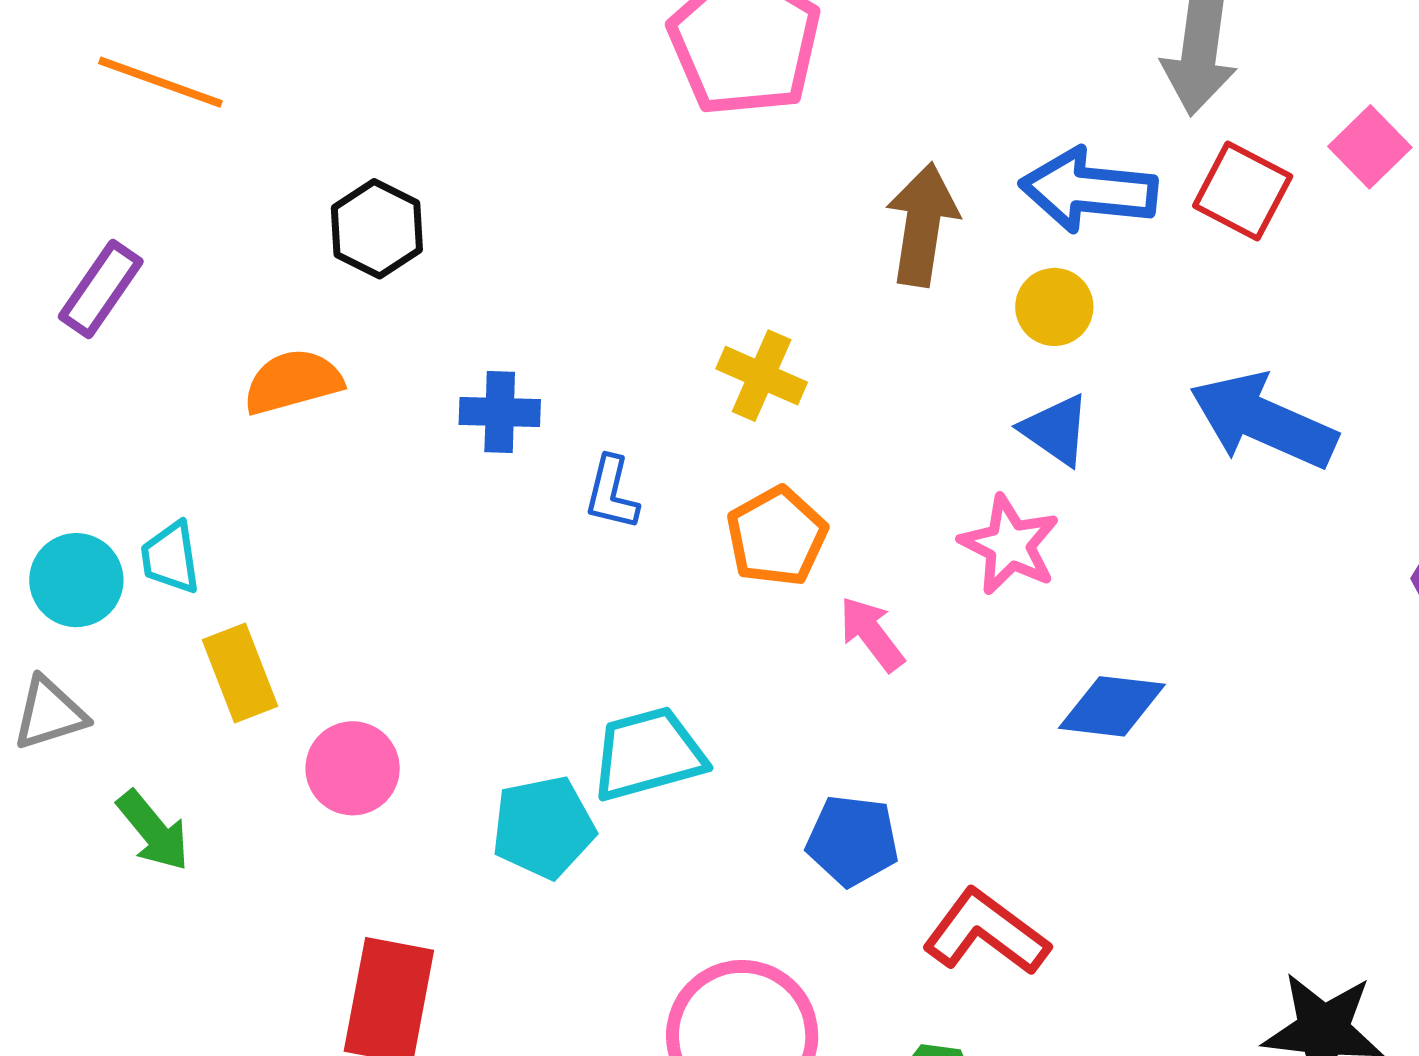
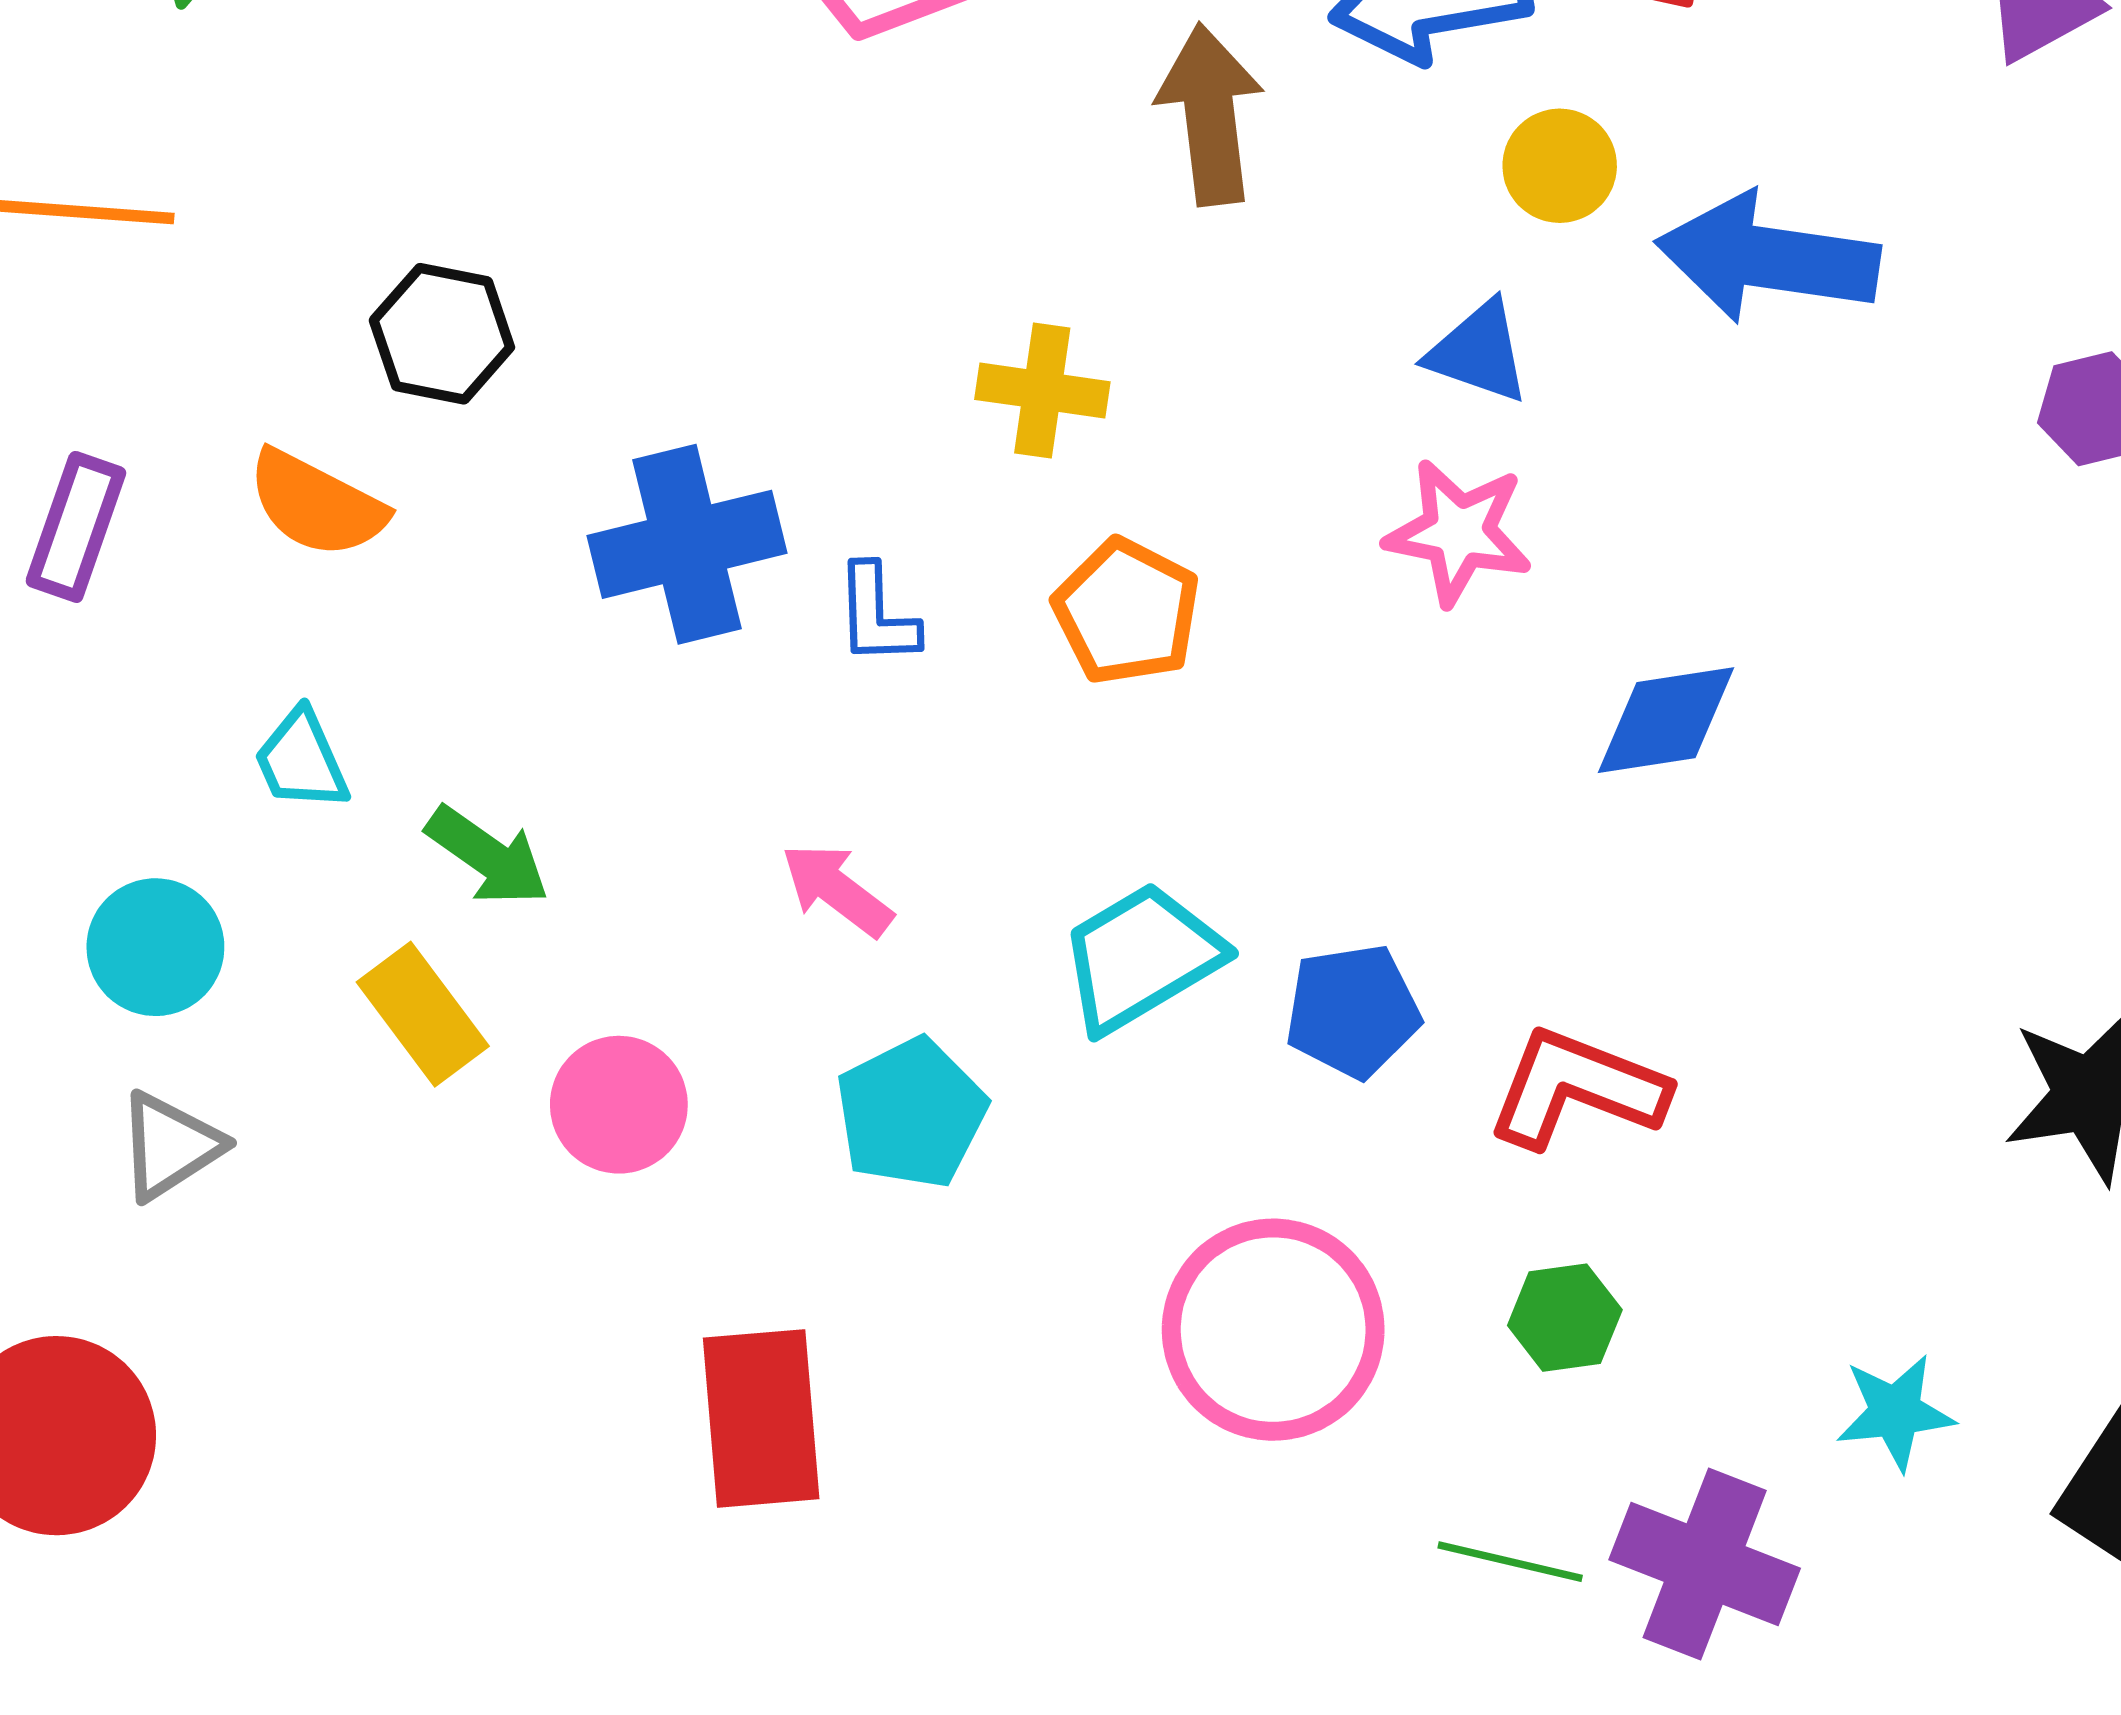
yellow circle: (1054, 307) -> (1560, 166), moved
orange semicircle: (293, 382) -> (316, 504), moved, turned -122
blue cross: (500, 412) -> (687, 544), size x1.6
cyan trapezoid: (170, 558) -> (301, 760), moved
pink arrow: (872, 634) -> (837, 890), moved
cyan trapezoid: (648, 754) -> (1141, 957), moved
green arrow: (153, 831) -> (488, 856), moved

